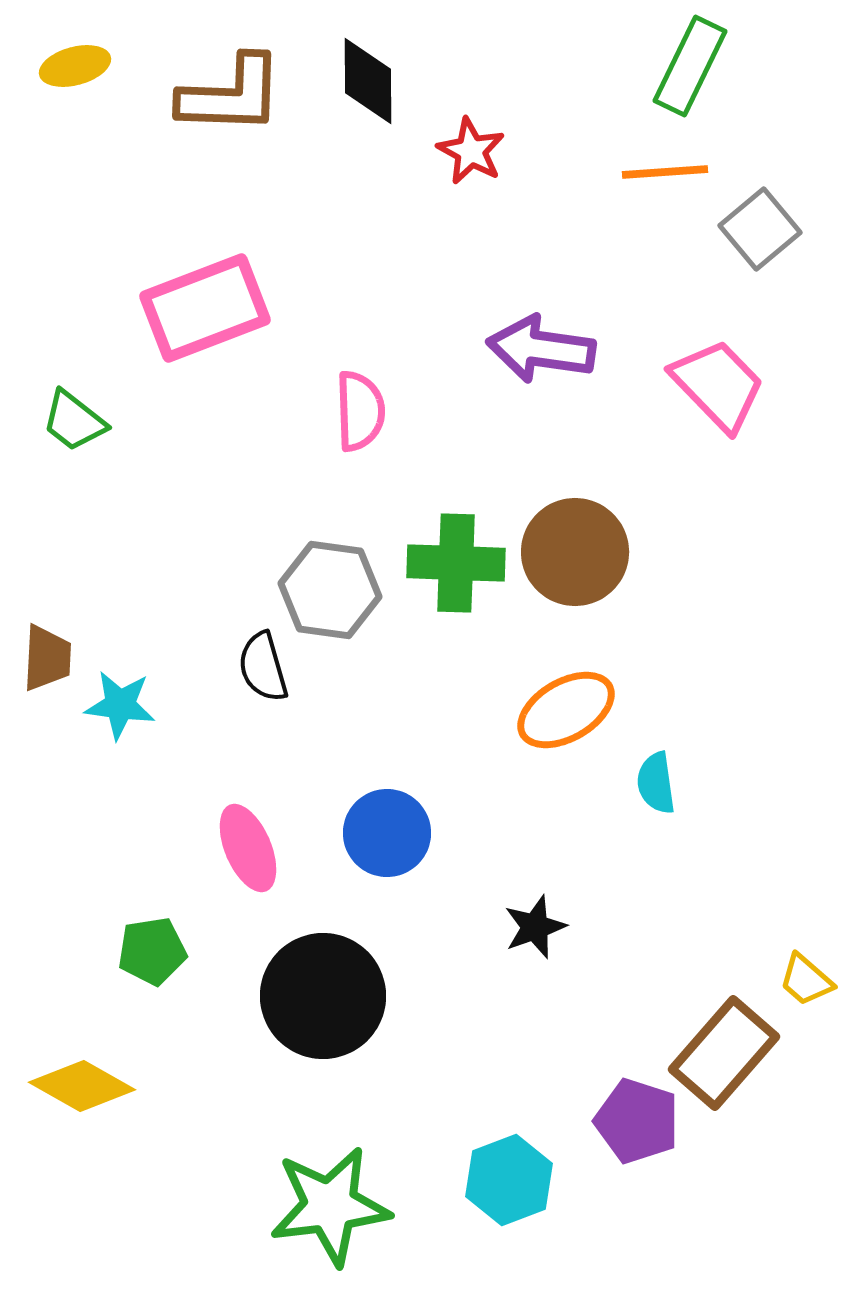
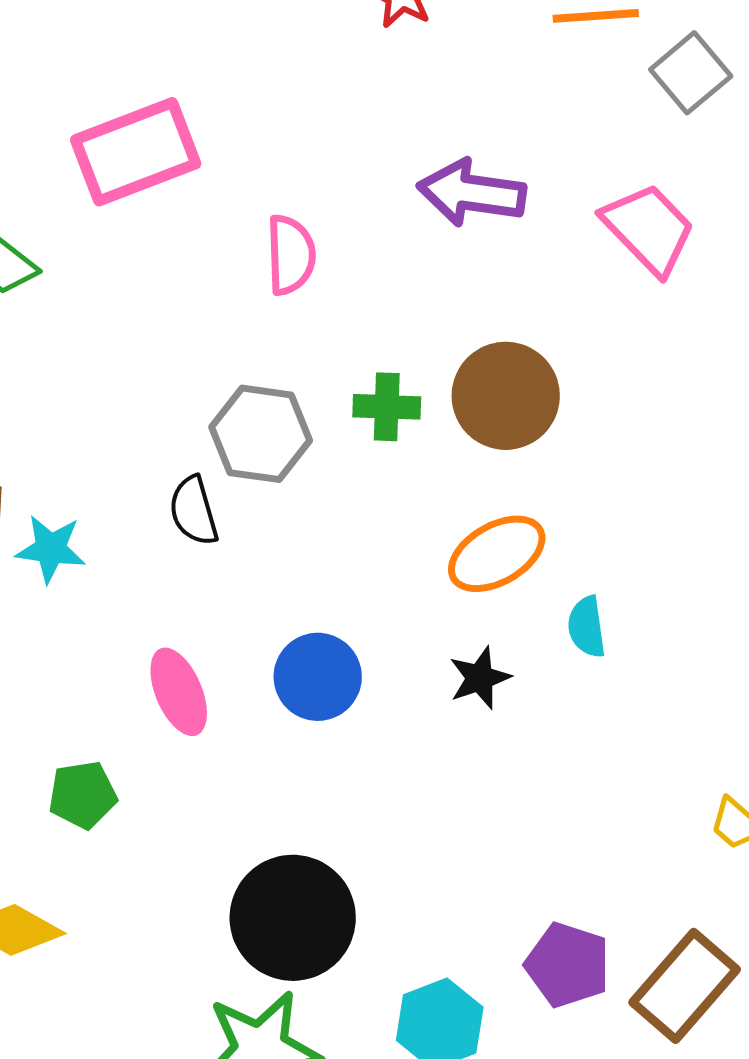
green cross: (456, 563) -> (387, 407), size x0.7
black star: (535, 927) -> (480, 678), moved
black circle: (323, 996) -> (293, 918), moved
brown rectangle: (724, 1053) -> (685, 986), moved

